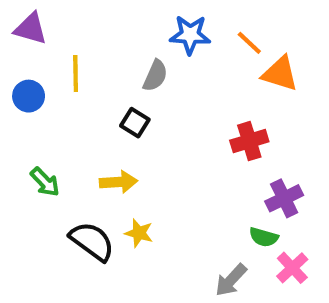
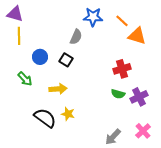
yellow line: (76, 74) -> (19, 36), moved
blue circle: (29, 96) -> (40, 57), moved
green arrow: (45, 182) -> (25, 79), moved
green semicircle: (264, 237) -> (118, 94), moved

